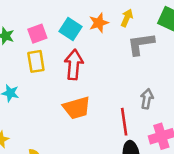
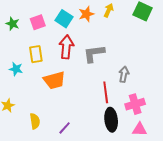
gray L-shape: (141, 44) -> (94, 54), moved
yellow rectangle: (36, 61) -> (36, 54), moved
orange trapezoid: (77, 108) -> (54, 80), moved

